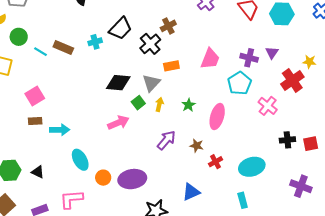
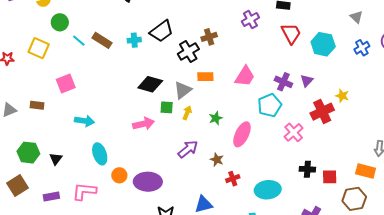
green square: (138, 103) -> (167, 107), turned 32
brown rectangle: (35, 121) -> (37, 105), moved
black triangle: (38, 172) -> (56, 159), turned 32

